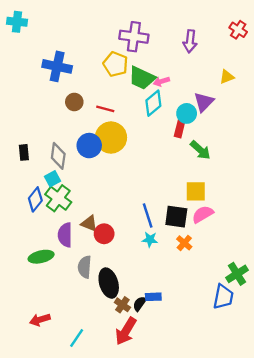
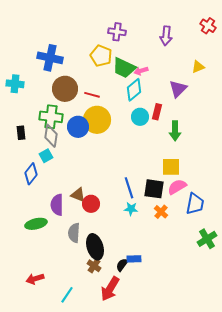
cyan cross: (17, 22) -> (15, 84), moved
purple cross: (134, 37) -> (117, 32), size x0.7
brown circle: (74, 102) -> (65, 89), size x1.6
cyan circle: (187, 113) -> (140, 117), moved
green arrow: (200, 150) -> (175, 131), turned 48
green cross: (58, 198) -> (51, 117), moved, turned -30
blue trapezoid: (223, 297) -> (195, 204), moved
brown cross: (122, 305) -> (94, 266), moved

